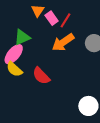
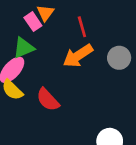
pink rectangle: (52, 18) -> (33, 22), moved
red line: (66, 20) -> (82, 27), turned -49

